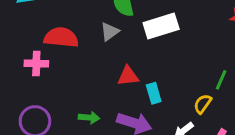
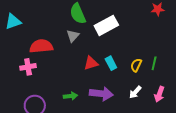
green line: (221, 80) -> (154, 63), moved
cyan rectangle: (154, 93) -> (111, 63), moved
yellow semicircle: (203, 104) -> (136, 65), moved

